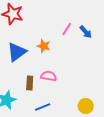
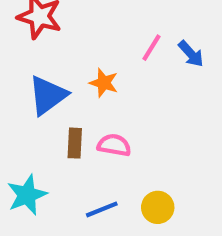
brown rectangle: (30, 83) -> (75, 143), moved
yellow circle: (86, 106) -> (158, 207), moved

